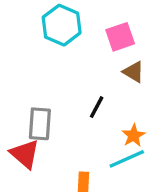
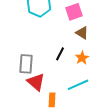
orange star: (134, 136) -> (82, 58), moved
red triangle: (25, 154) -> (36, 82), moved

